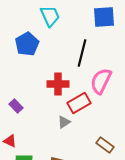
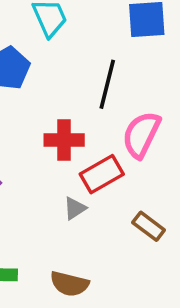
brown rectangle: (105, 145) -> (149, 226), moved

